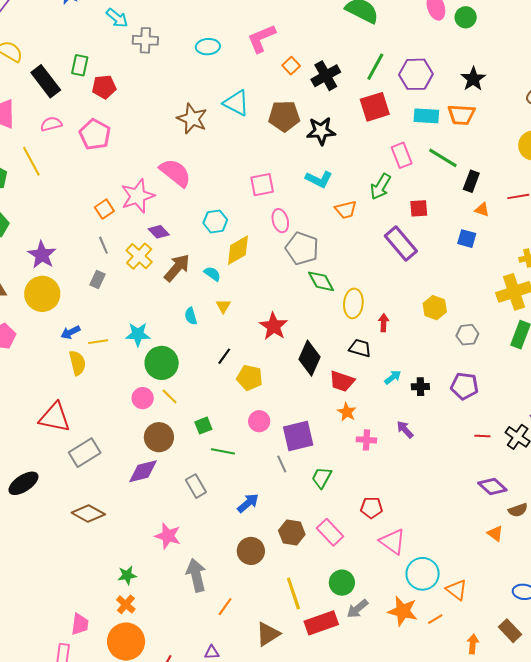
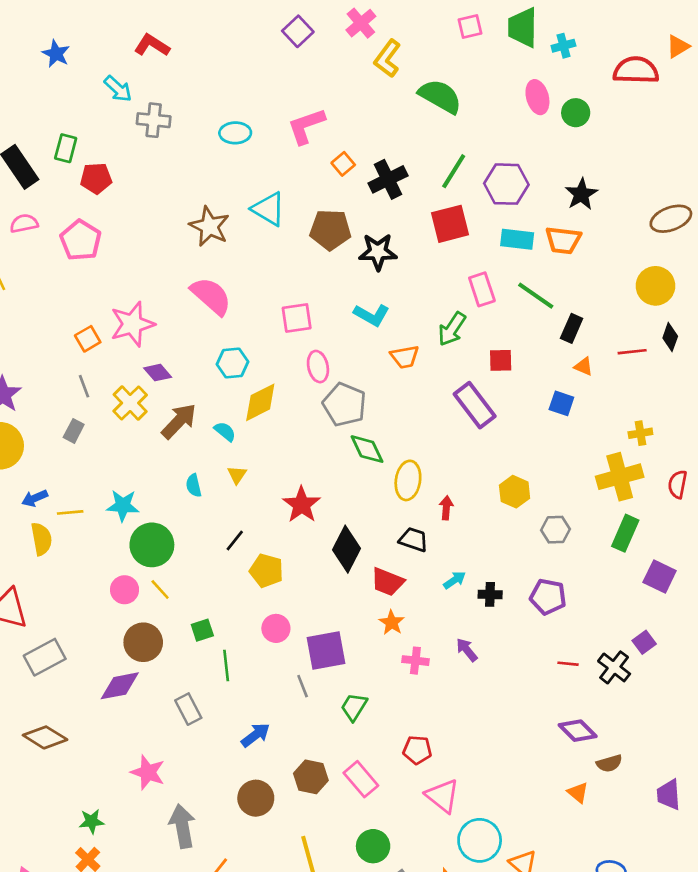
pink semicircle: (175, 173) -> (211, 296), moved
green line: (223, 451) -> (226, 665), turned 70

